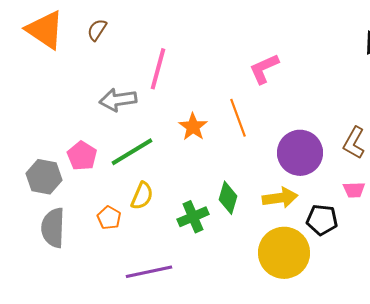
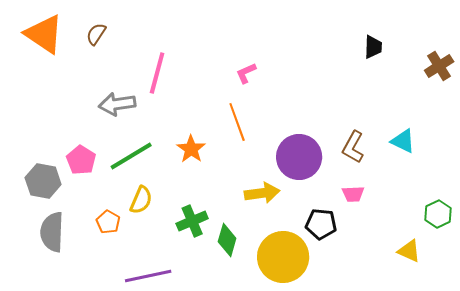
pink L-shape: (264, 69) -> (246, 73), moved, size x0.7
orange star: (193, 127) -> (191, 149), moved
green diamond: (228, 198) -> (227, 240), moved
yellow arrow: (280, 198) -> (262, 193), moved

